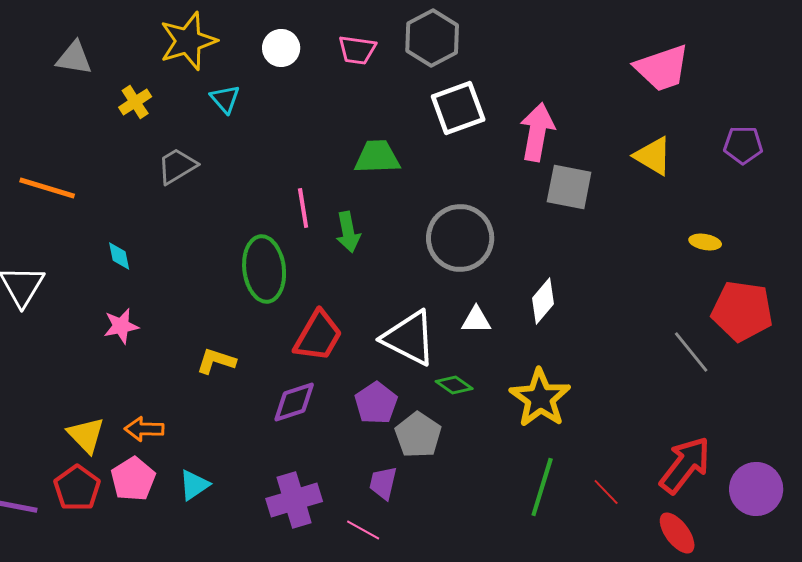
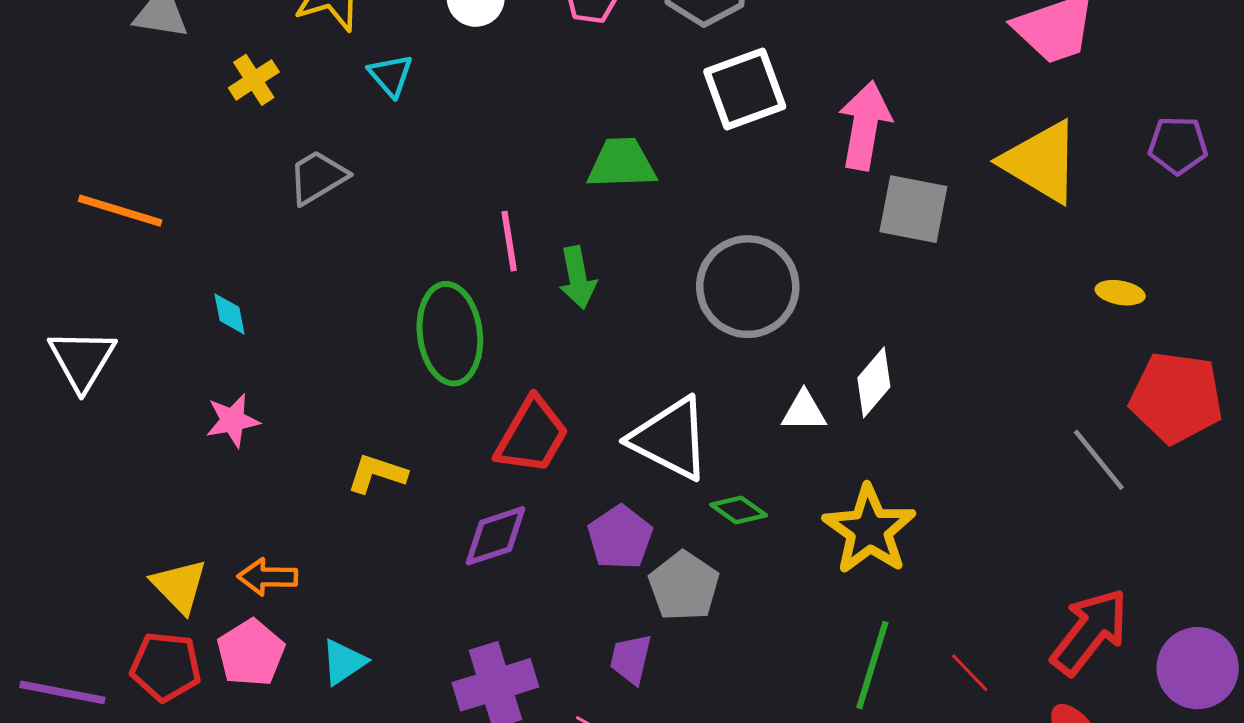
yellow triangle: (653, 156) -> (1041, 162), size x1.4
white triangle: (476, 320) -> (804, 411), moved
red pentagon: (77, 488) -> (166, 667), turned -30

